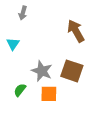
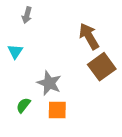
brown square: (72, 71) -> (102, 67), moved, turned 35

